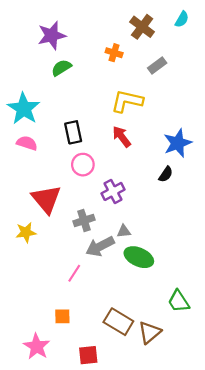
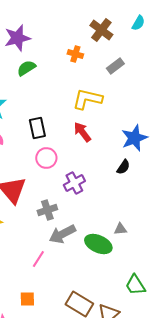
gray triangle: (124, 231) -> (120, 229), moved

